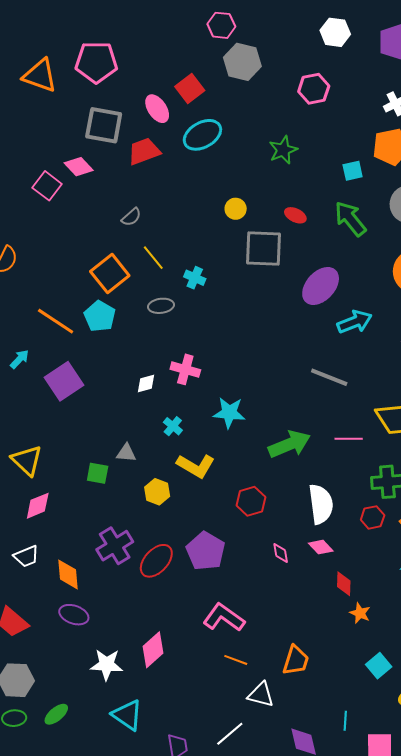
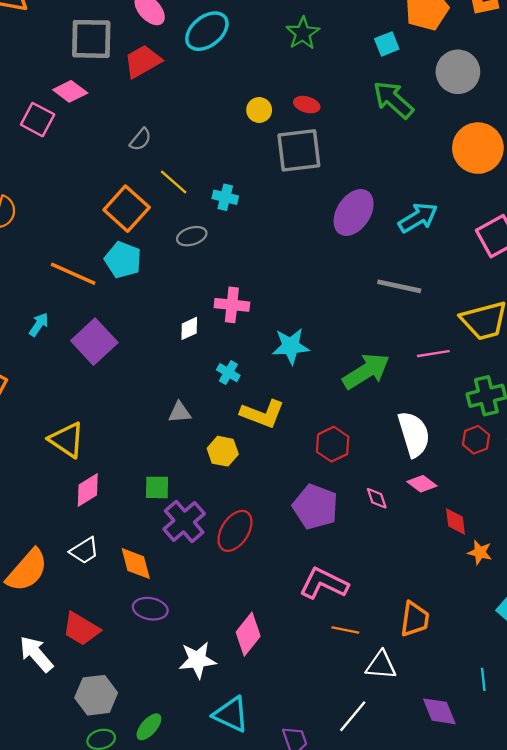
red ellipse: (295, 215) -> (307, 105), moved
purple ellipse: (321, 286) -> (354, 212), moved
green square: (98, 473) -> (157, 487), moved
purple pentagon: (206, 551) -> (315, 507), moved

